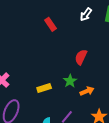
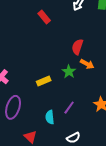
orange arrow: (87, 91) -> (87, 64), moved, turned 56

